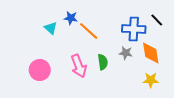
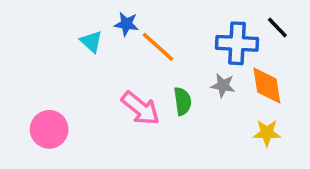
pink arrow: (79, 66) -> (140, 108), turned -30
pink circle: (40, 70) -> (49, 129), moved

